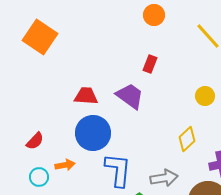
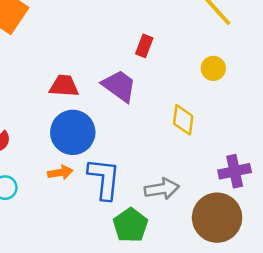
yellow circle: (205, 96) -> (213, 68), moved
yellow diamond: (187, 139) -> (183, 120), moved, turned -40
orange arrow: (65, 165) -> (60, 173), moved

